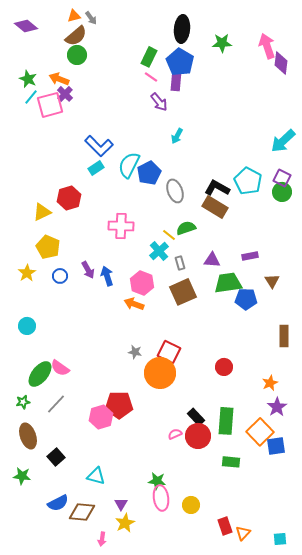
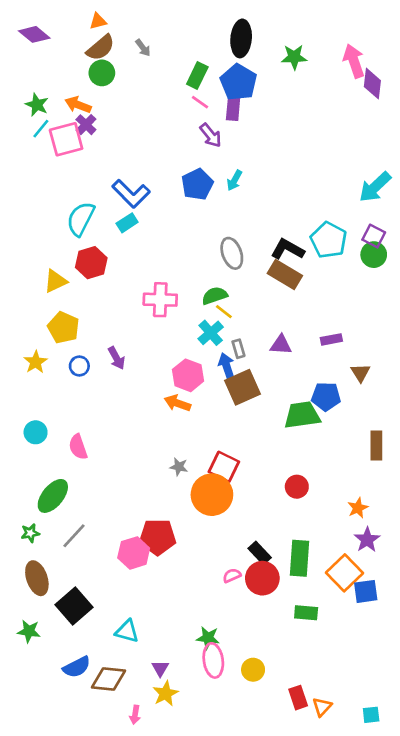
gray arrow: (91, 18) -> (143, 48), moved
cyan semicircle: (129, 165) -> (81, 219), moved
blue pentagon: (149, 173) -> (197, 184), moved
green semicircle: (186, 228) -> (215, 296), moved
blue arrow: (107, 276) -> (227, 366), moved
green trapezoid: (228, 283) -> (302, 415), moved
pink semicircle: (60, 368) -> (78, 447), moved, turned 36
black square: (56, 457) -> (74, 606), size x1.5

